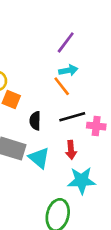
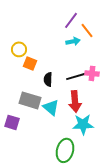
orange line: (62, 86) -> (87, 30), moved
pink cross: (96, 126) -> (92, 73), moved
red arrow: (71, 150) -> (75, 101), size x1.5

